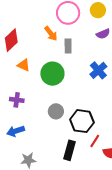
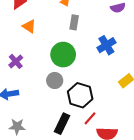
gray rectangle: (68, 46) -> (74, 22), moved
green circle: (52, 74) -> (63, 55), moved
purple cross: (17, 100) -> (16, 61), turned 32

